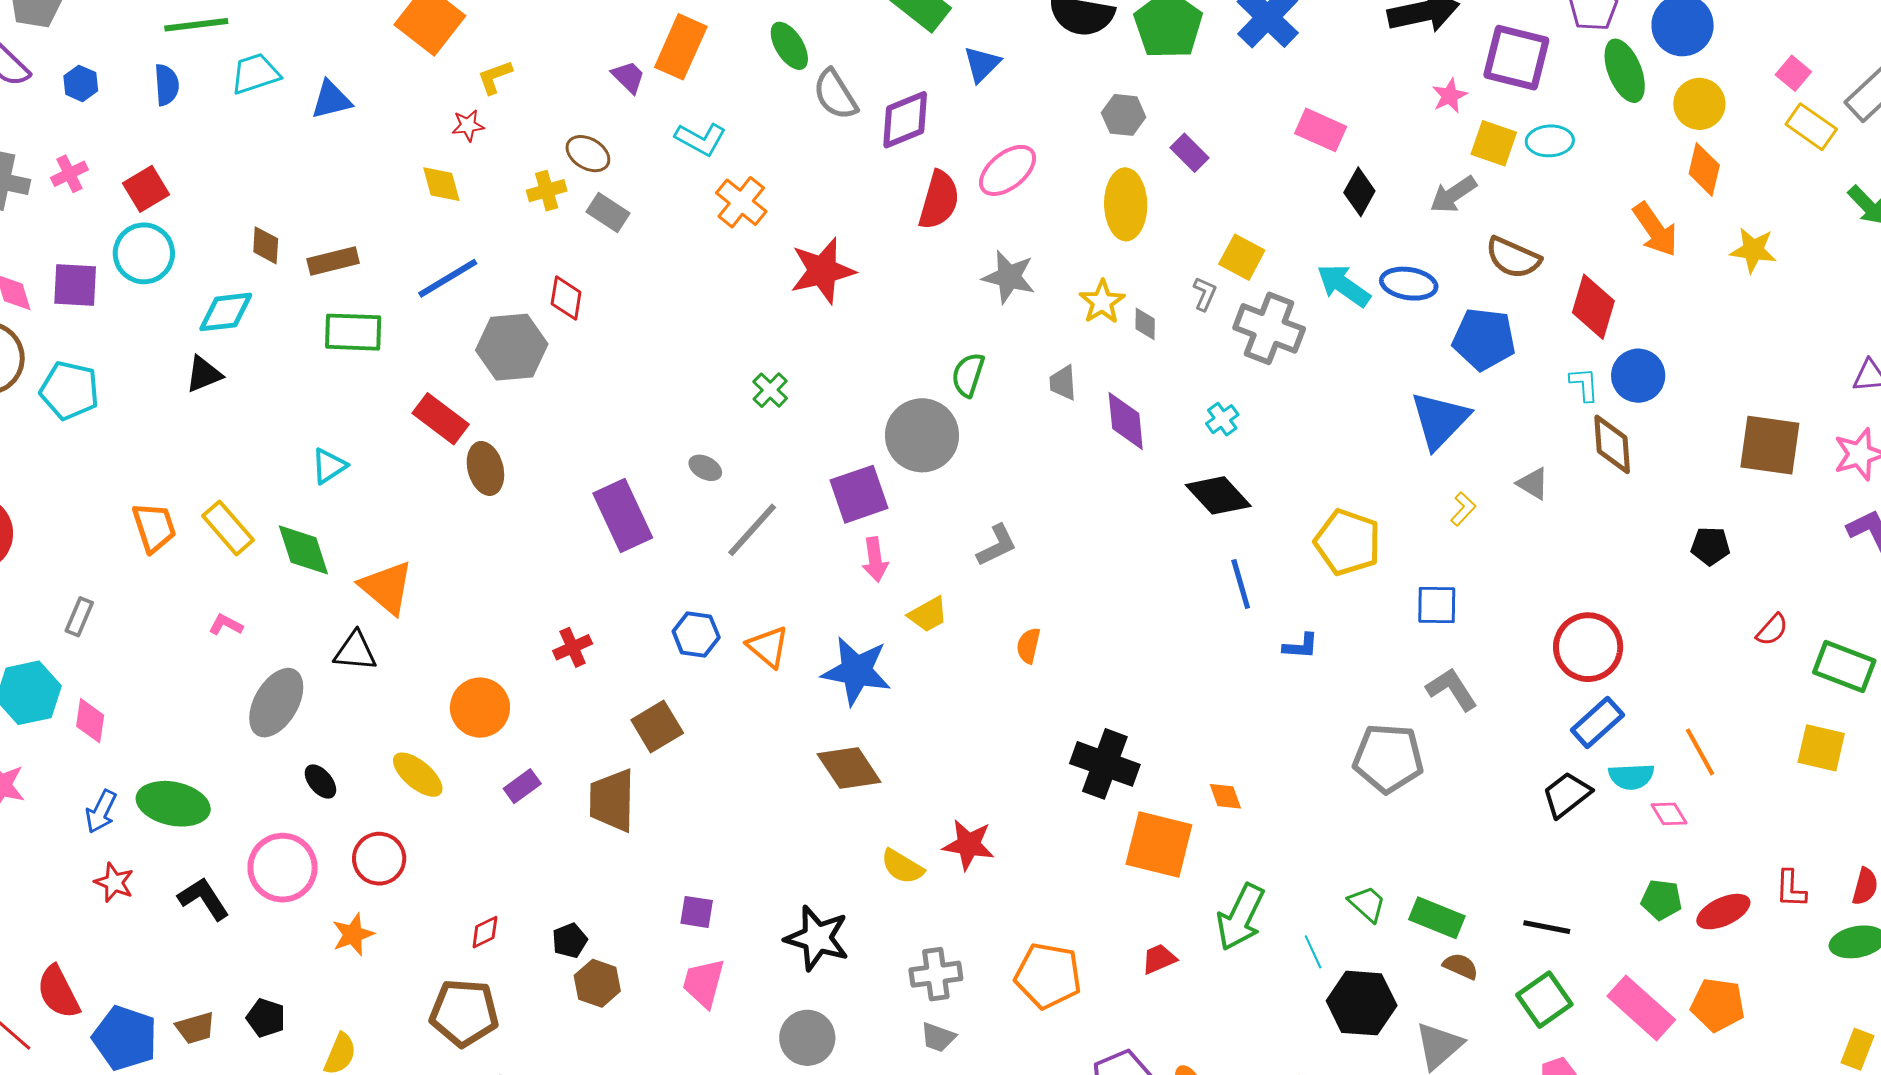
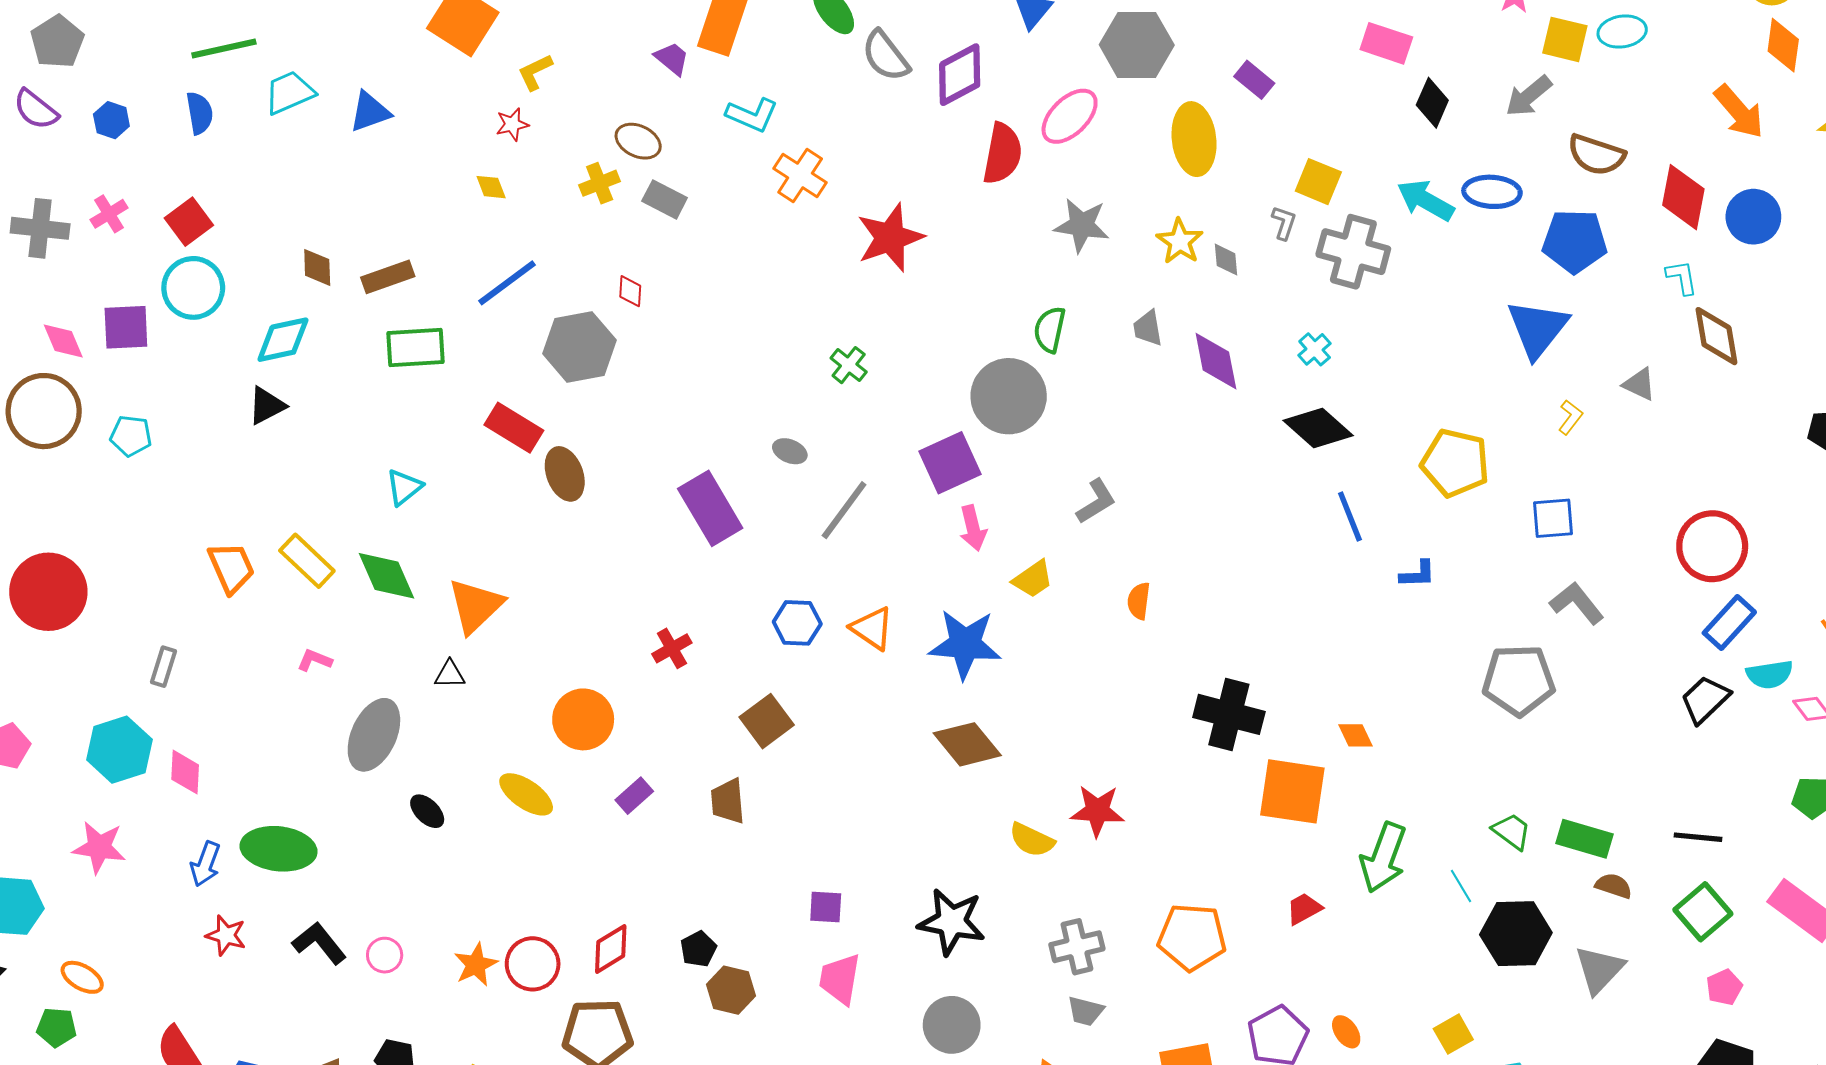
gray hexagon: (1124, 115) -> (1137, 45), moved, size x1.6
yellow diamond: (441, 184) -> (491, 187), size x0.7
red diamond: (566, 298) -> (630, 291), size x0.7
blue circle: (1638, 376) -> (1753, 217), moved
cyan pentagon: (70, 390) -> (131, 436), size x0.7
orange triangle: (387, 587) -> (475, 606), turned 42
black triangle: (355, 651) -> (450, 674), size x0.7
brown trapezoid: (612, 800) -> (728, 801), size x0.7
red circle: (379, 859) -> (533, 964), moved
pink circle: (283, 868) -> (385, 955), moved, size x0.5
red diamond: (485, 932) -> (611, 949), size x1.4

